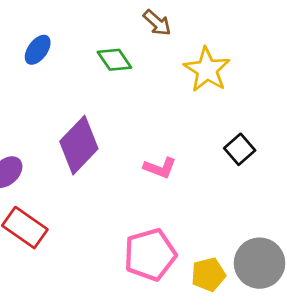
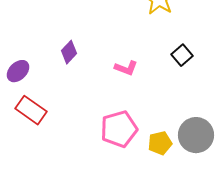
purple diamond: (79, 145) -> (69, 52), size x0.6

